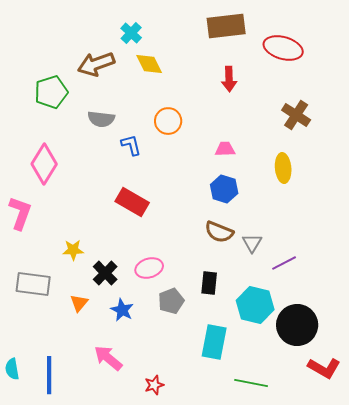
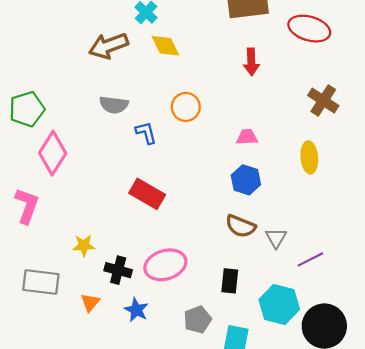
green pentagon: (51, 92) -> (27, 109), moved
pink ellipse: (149, 268) -> (165, 265), size x1.4
black cross: (105, 273) -> (118, 270), turned -30
gray pentagon: (171, 301) -> (198, 320), moved

